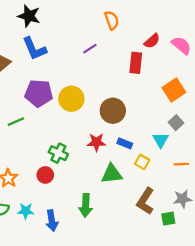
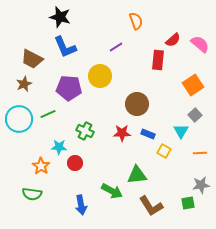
yellow circle: (71, 99) -> (100, 76), moved
green cross: (58, 153) -> (85, 131), moved
green triangle: (112, 174) -> (137, 175), moved
brown L-shape: (145, 201) -> (151, 206), moved, turned -65
green arrow: (86, 205) -> (112, 191), turned -65
cyan star: (26, 211) -> (59, 147), moved

